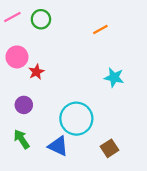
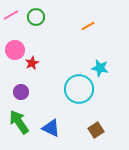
cyan circle: (76, 119) -> (79, 89), moved
green arrow: (22, 139) -> (19, 122), size x1.4

